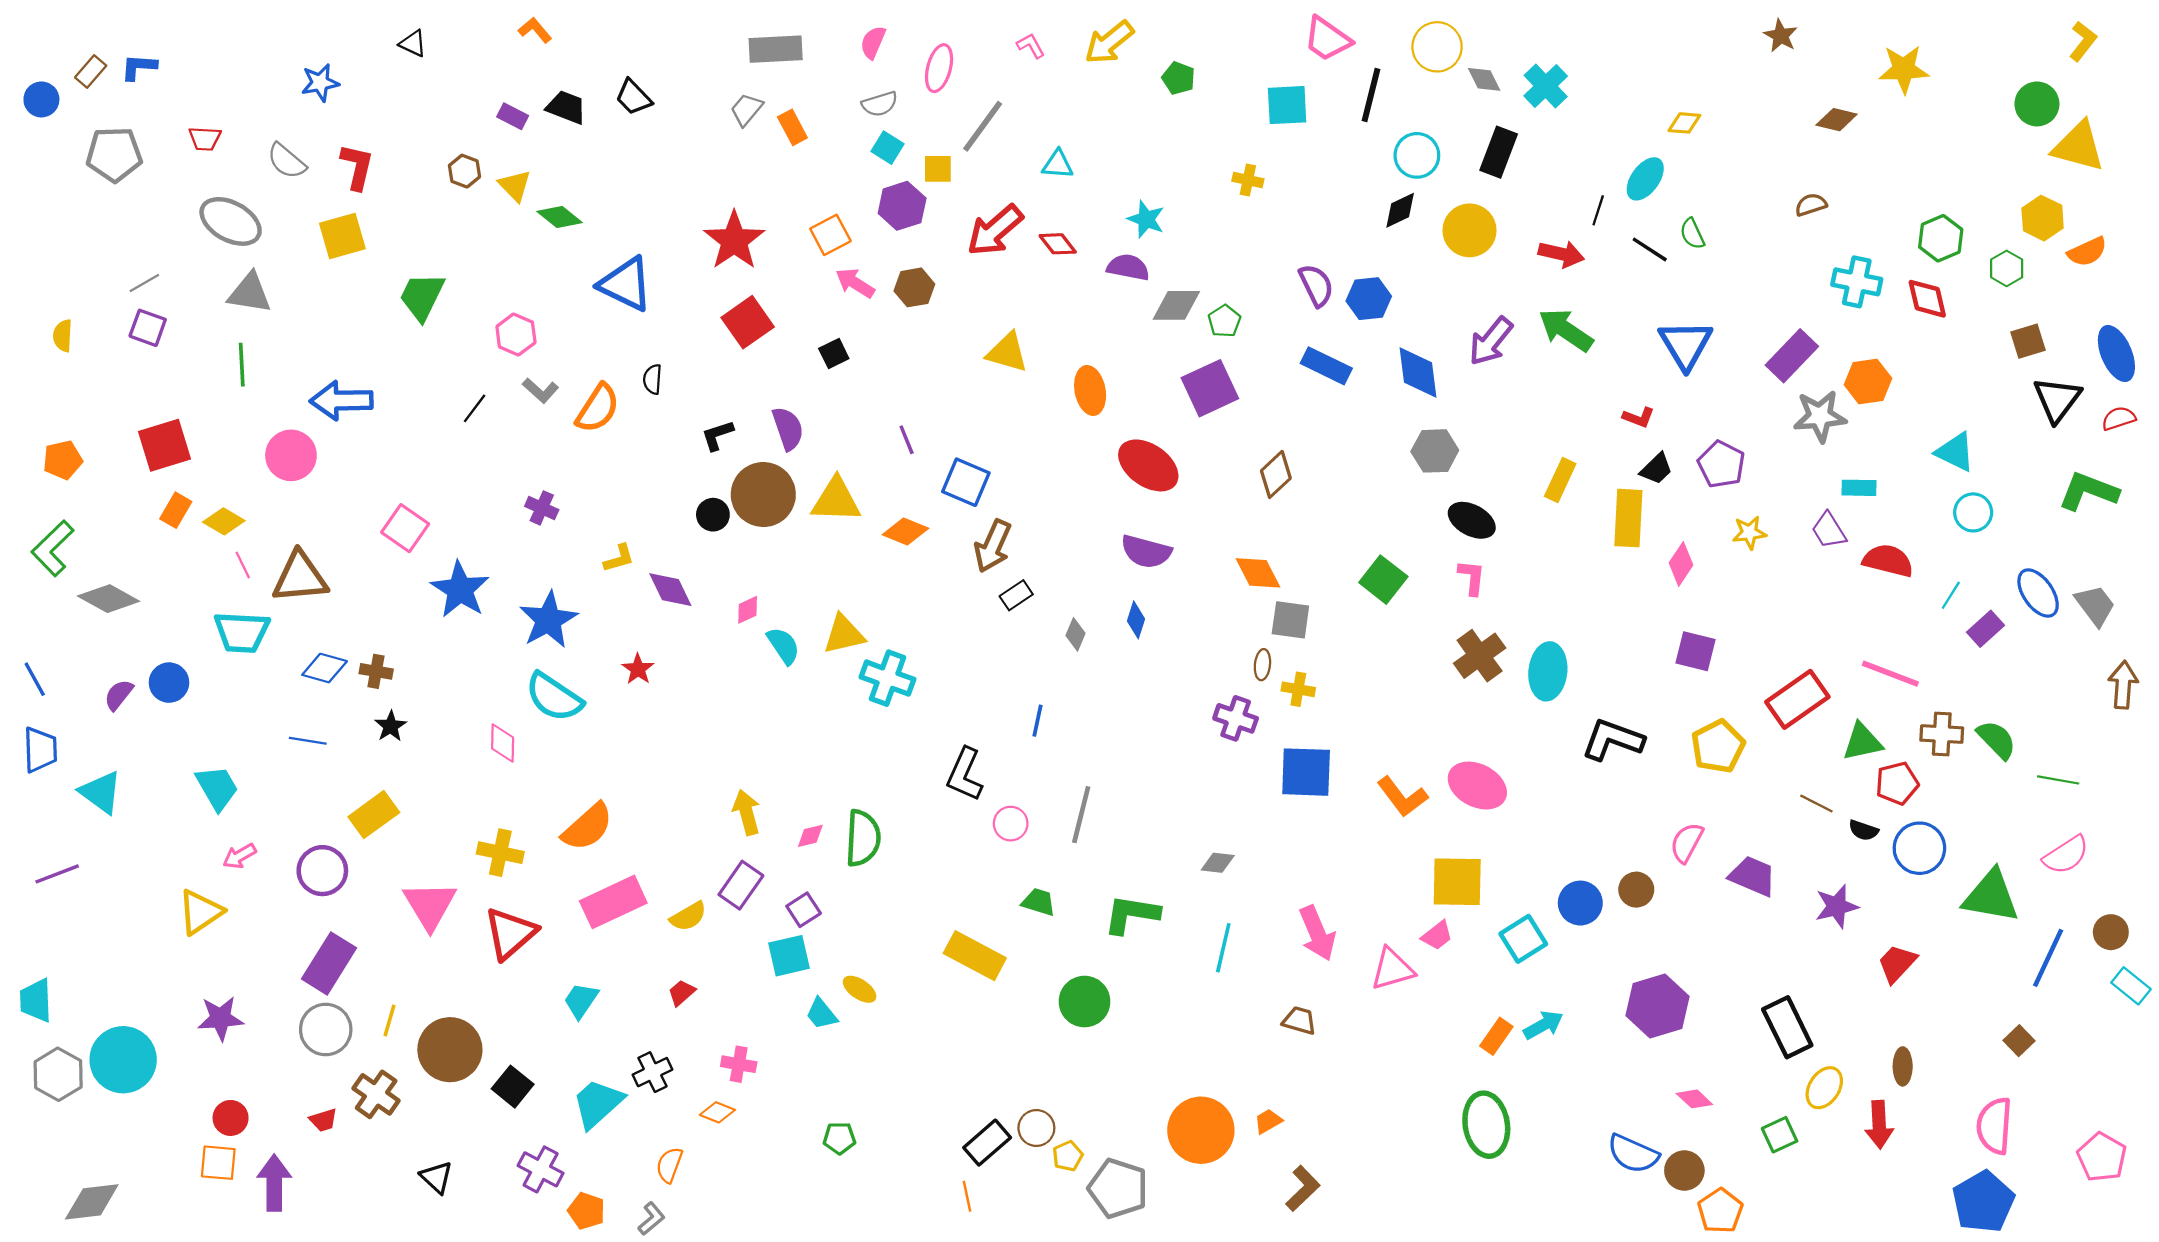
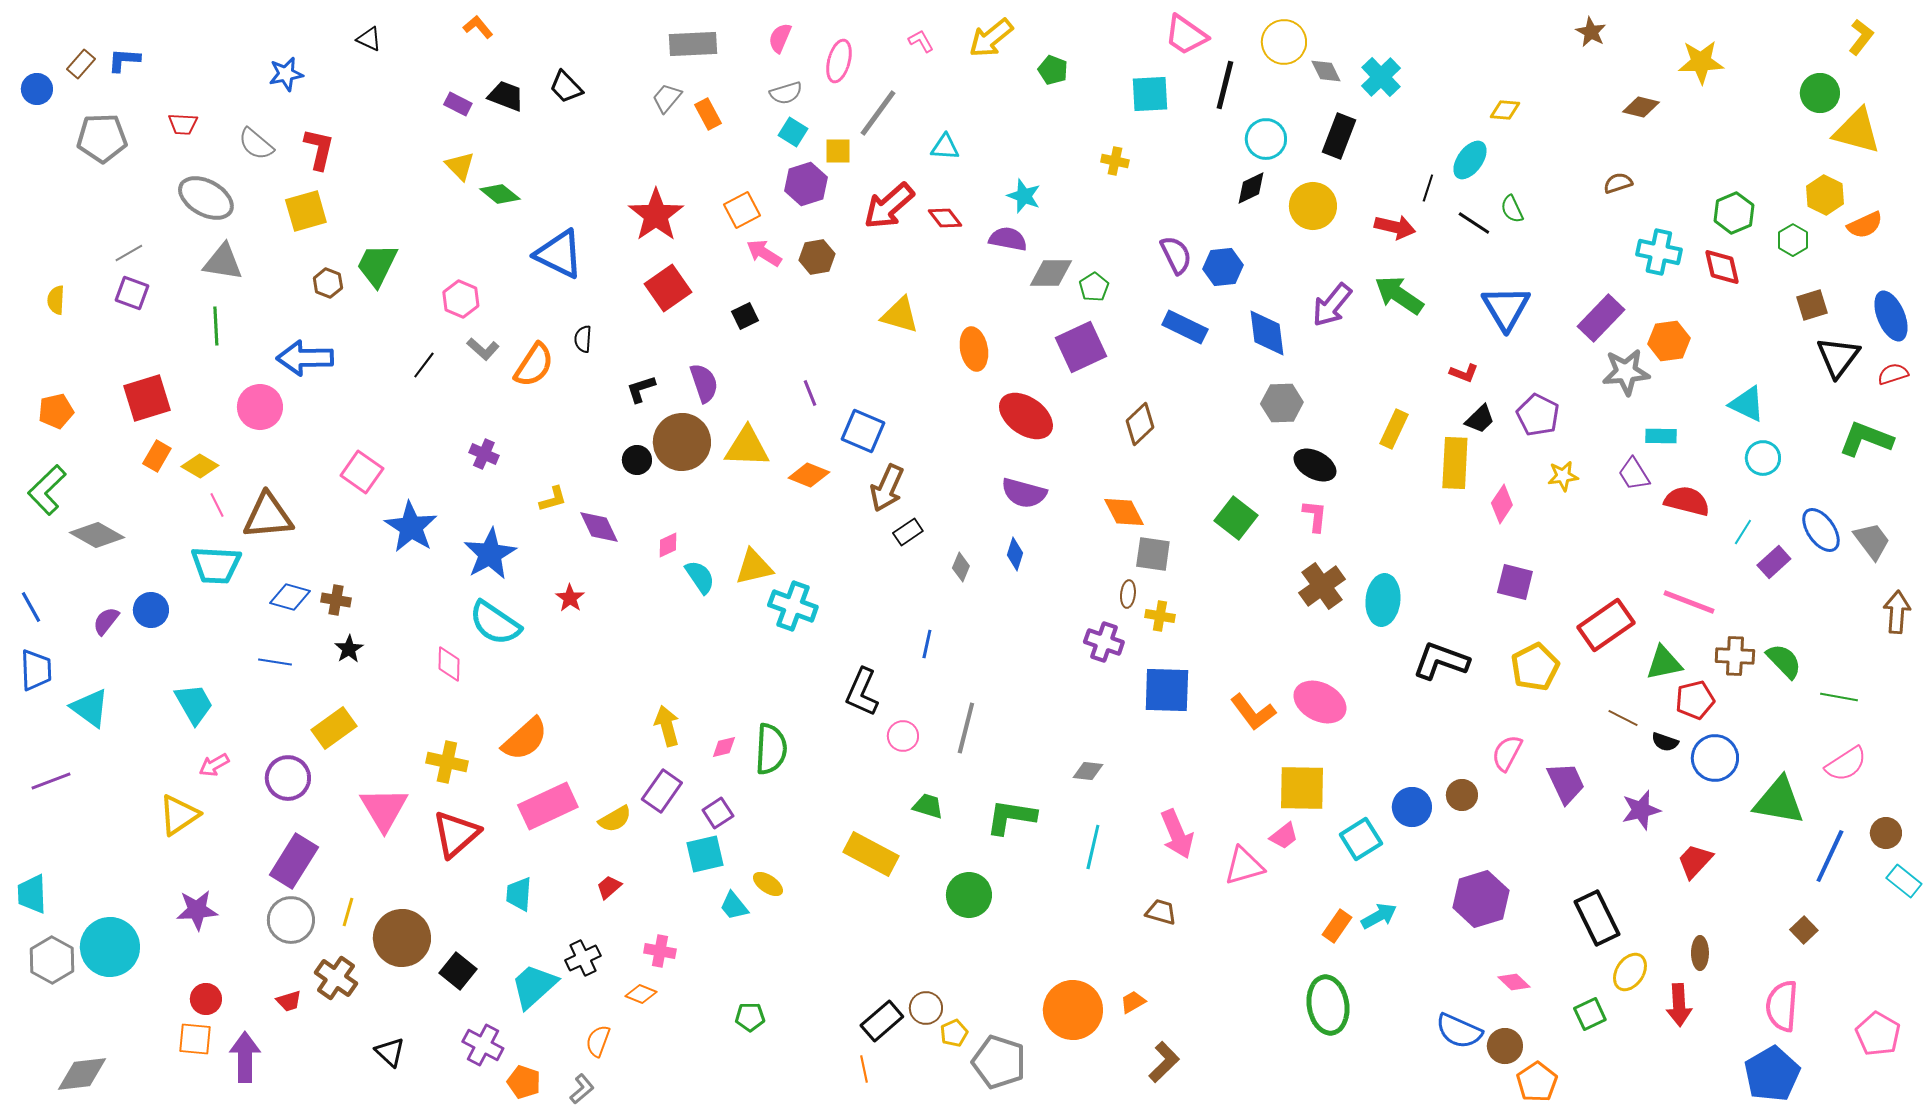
brown hexagon: (464, 171) -> (328, 283), moved
purple trapezoid: (1753, 876) -> (1566, 783), turned 42
cyan trapezoid: (581, 1000) -> (519, 894), turned -30

